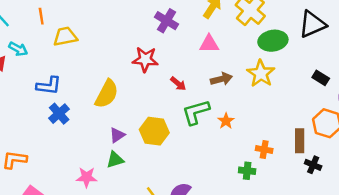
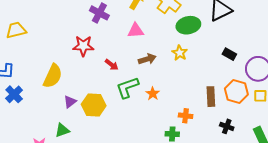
yellow star: (261, 73) -> (180, 53), size x0.7
purple triangle: (117, 135) -> (70, 102), moved
brown rectangle: (300, 141) -> (211, 97), moved

